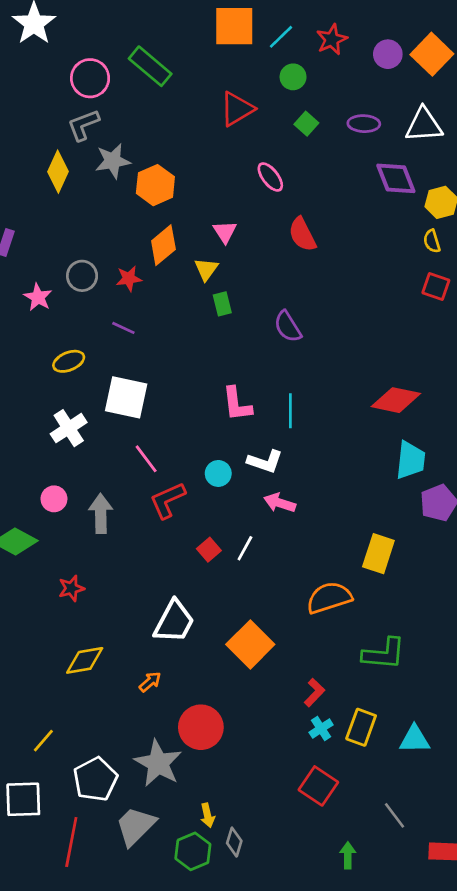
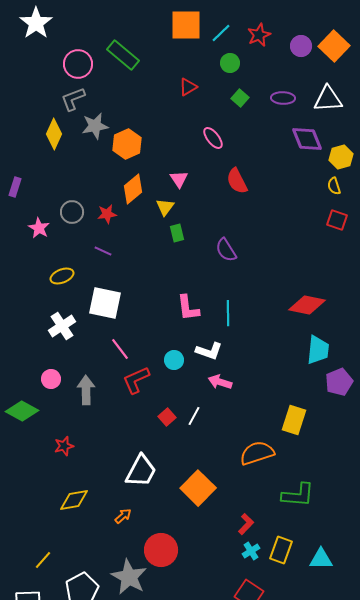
red triangle: (237, 109) -> (188, 87), size x0.7

